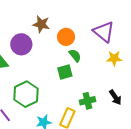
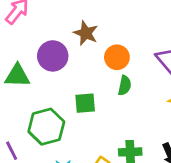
green semicircle: (75, 55) -> (125, 85), turned 40
green square: (65, 72) -> (85, 103), moved

